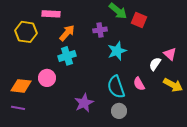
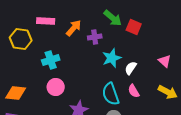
orange arrow: (67, 33) -> (74, 28), moved
cyan cross: (67, 56) -> (51, 60), moved
white semicircle: (155, 64) -> (131, 68), moved
pink circle: (47, 78) -> (56, 87), moved

